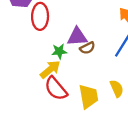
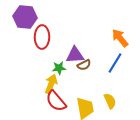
yellow arrow: (50, 69) -> (51, 84), turned -30

